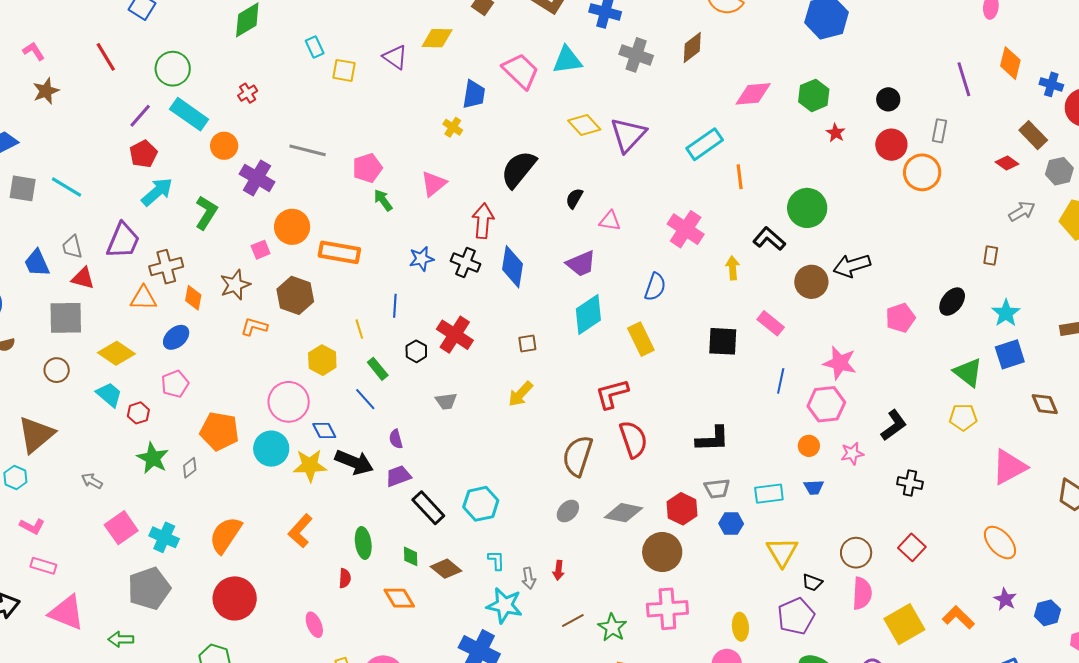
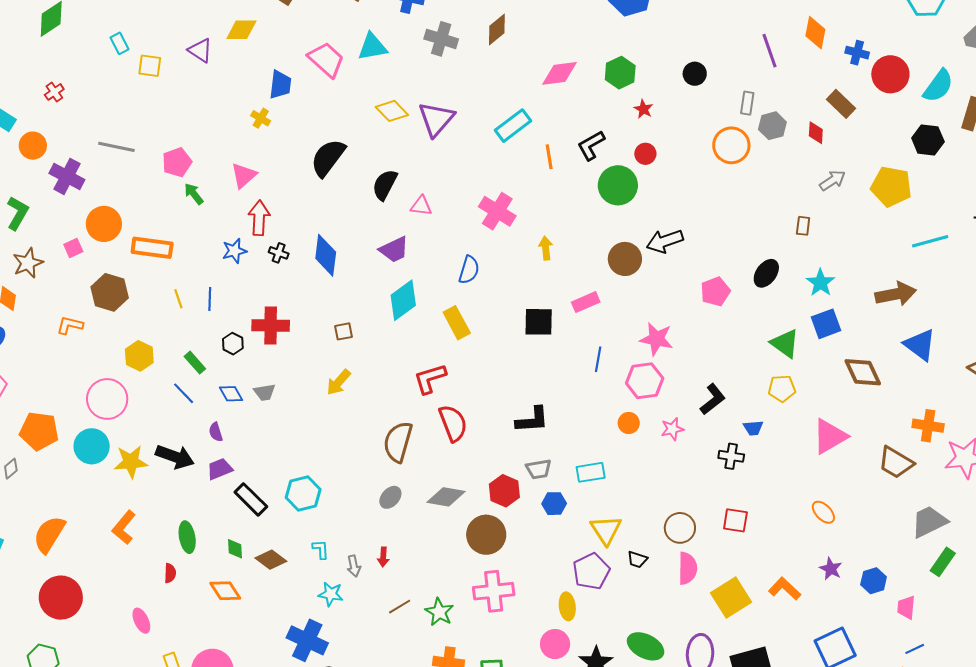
red circle: (891, 145) -> (645, 154), moved, size x0.7
red diamond: (1007, 163) -> (816, 133), turned 60
gray hexagon: (1059, 171) -> (772, 126), moved
black semicircle: (574, 198) -> (385, 185), size x1.5
red arrow: (483, 221) -> (259, 218), moved
black L-shape: (769, 239) -> (591, 145), moved, turned -68
black cross: (465, 262) -> (279, 253), size x0.7
brown star: (235, 285) -> (28, 263), moved
pink rectangle: (771, 323) -> (586, 302), turned -60
yellow line: (359, 329) -> (178, 299), moved
red cross: (455, 335) -> (271, 325), turned -30
brown diamond: (1045, 404) -> (863, 372), size x1.4
blue diamond: (324, 430) -> (231, 394), moved
blue trapezoid: (814, 487) -> (753, 428), moved
orange ellipse: (1000, 543) -> (823, 512), size x0.7
red square: (912, 547) -> (735, 520), turned -32
cyan star: (505, 605) -> (331, 594), size x0.7
purple pentagon: (796, 616) -> (591, 571), moved

